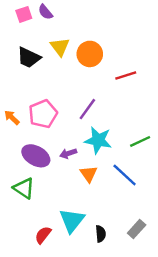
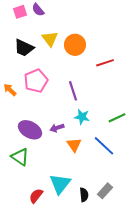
purple line: (87, 109) -> (73, 91), turned -54
pink pentagon: (43, 114) -> (36, 81), moved
orange arrow: (12, 117) -> (10, 90), moved
cyan star: (98, 140) -> (82, 117), size x0.7
gray rectangle: (137, 229) -> (105, 191), moved

